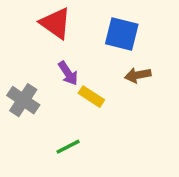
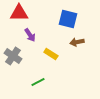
red triangle: (55, 23) -> (19, 13), moved, turned -36
purple arrow: (68, 73) -> (30, 35), moved

